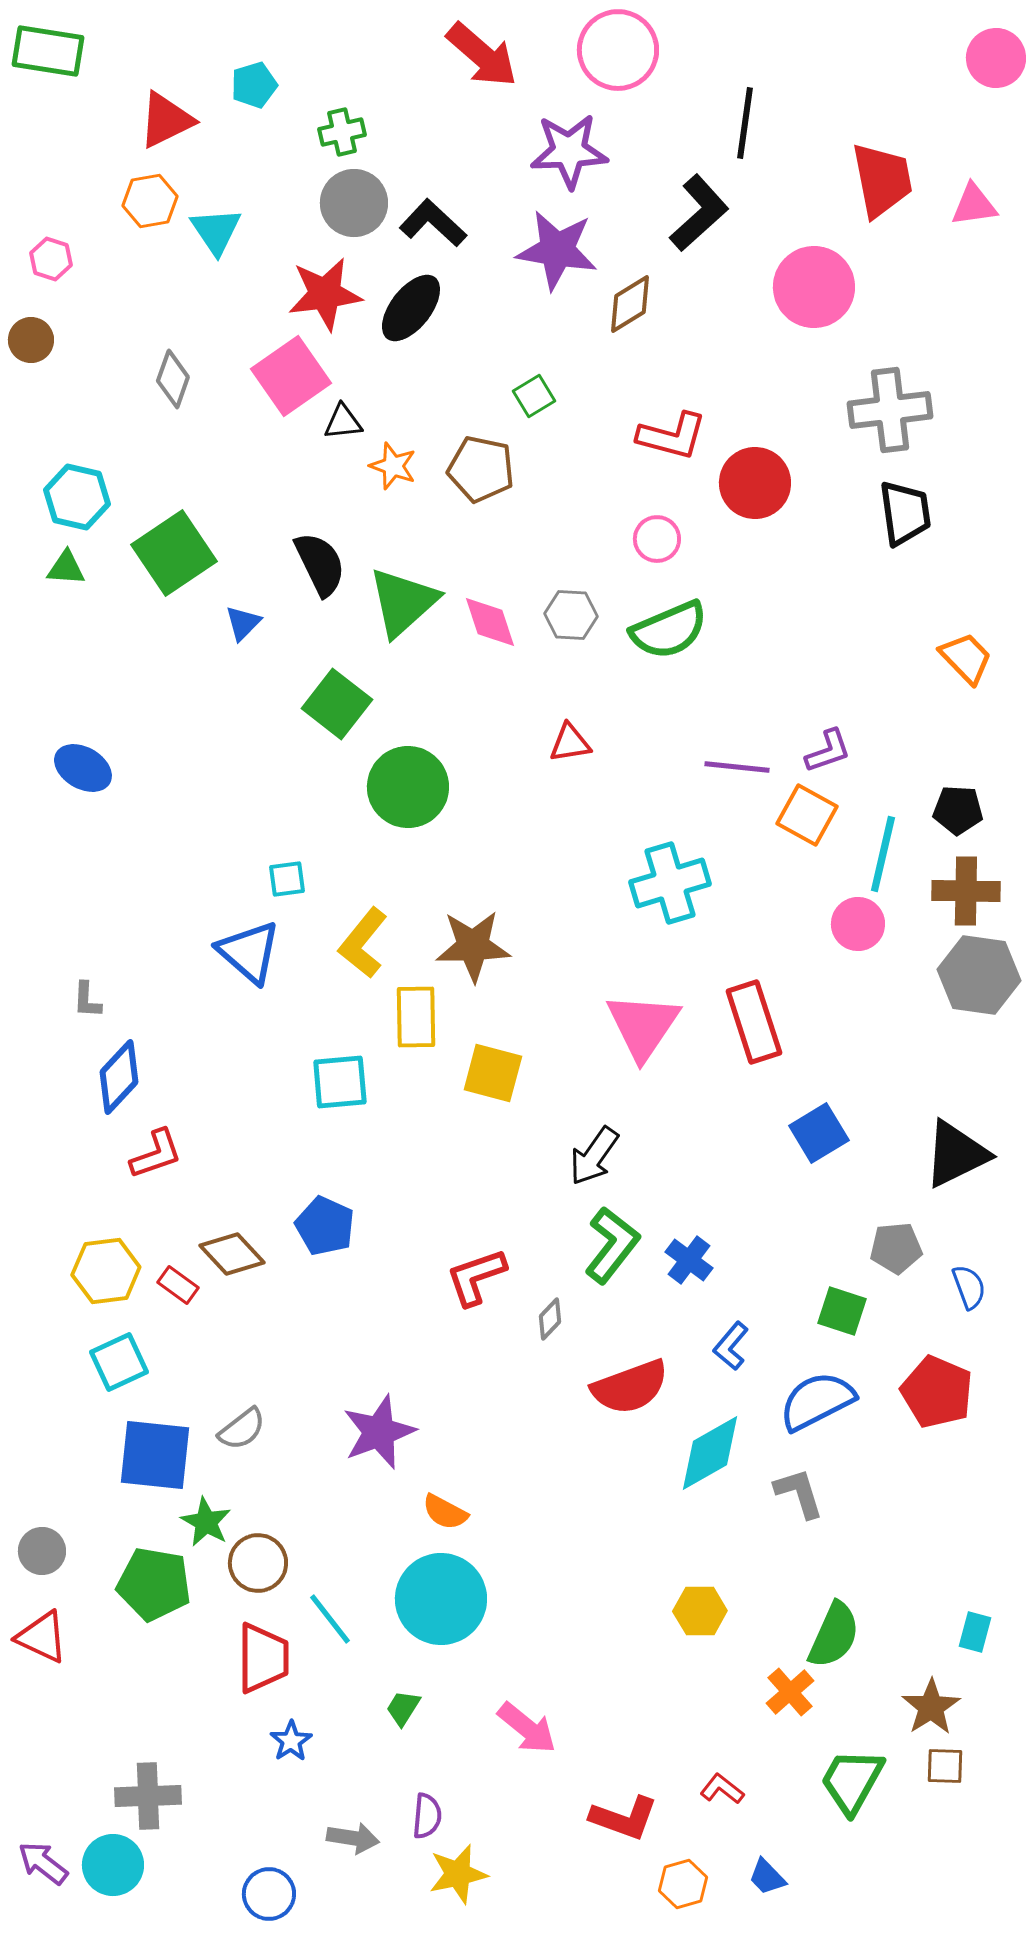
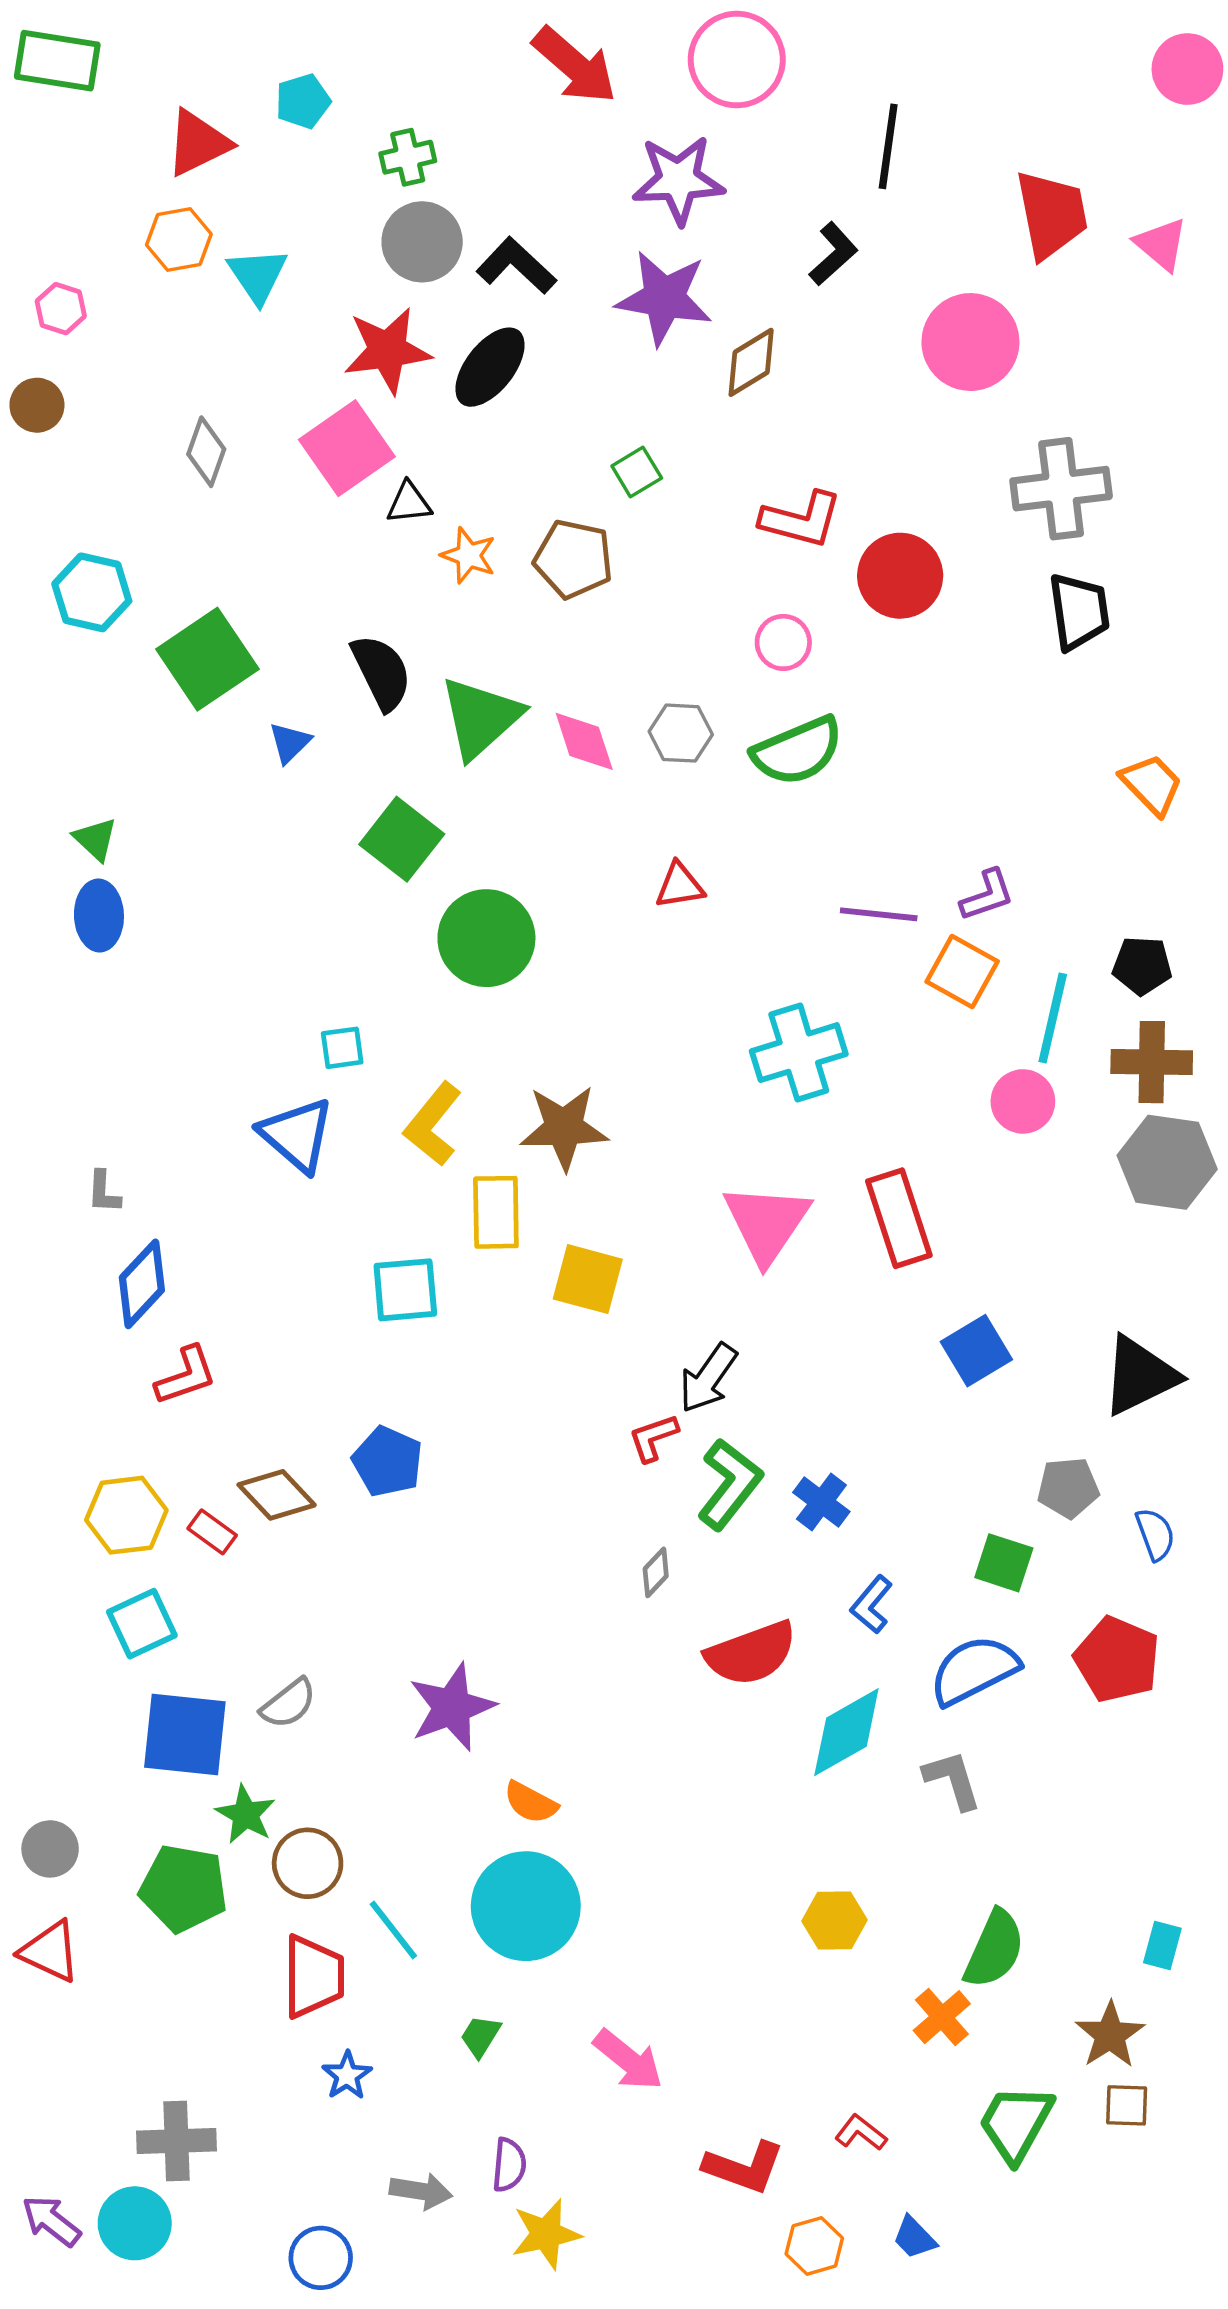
pink triangle: (974, 205) -> (1161, 244), turned 48
black L-shape: (699, 213) -> (833, 254), size x0.7
green triangle: (66, 568) -> (95, 839), moved, turned 39
blue ellipse: (83, 768) -> (99, 915), turned 58
red L-shape: (476, 1277) -> (653, 1438), moved, size x0.7

